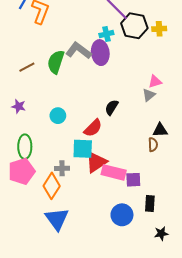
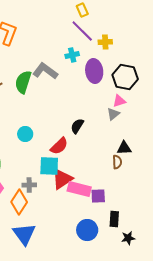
black hexagon: (134, 26) -> (125, 77), moved
yellow cross: (159, 29) -> (105, 42), moved
purple ellipse: (100, 53) -> (94, 71), moved
black star: (161, 233) -> (128, 238), moved

